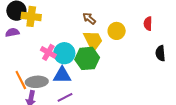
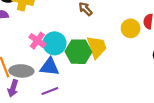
yellow circle: (117, 31) -> (131, 28), moved
yellow trapezoid: (93, 41) -> (97, 47), moved

